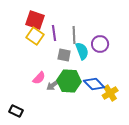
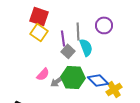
purple line: (54, 33) -> (63, 38), moved
purple circle: (100, 44) -> (104, 25), moved
gray square: (64, 55) -> (68, 51), turned 32

